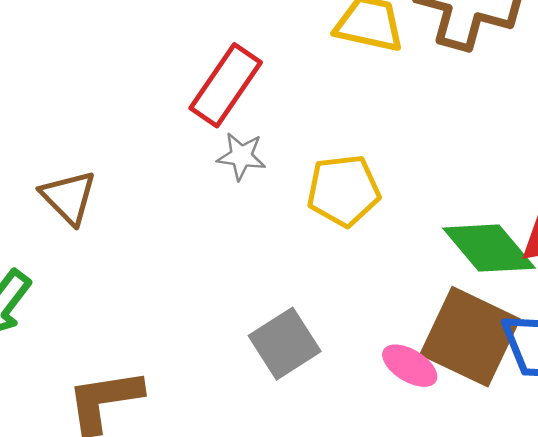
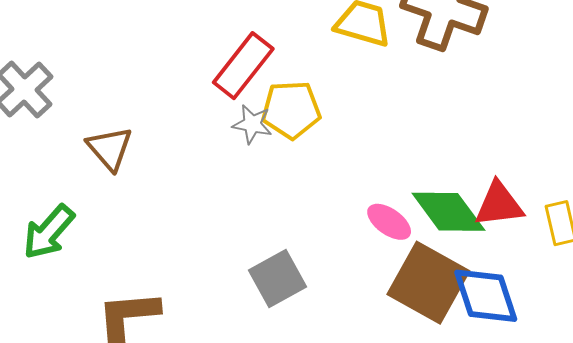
yellow pentagon: (343, 190) -> (291, 110), moved
pink ellipse: (410, 366) -> (389, 222), moved

